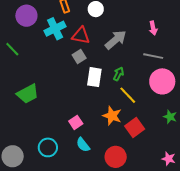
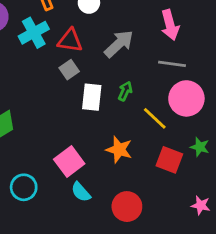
pink arrow: (153, 28) -> (170, 25), size x1.5
yellow line: (128, 95) -> (155, 118), moved
pink square: (76, 122) -> (69, 162), size x1.5
red square: (135, 127) -> (169, 160), moved, turned -30
cyan circle: (48, 147) -> (24, 187), moved

